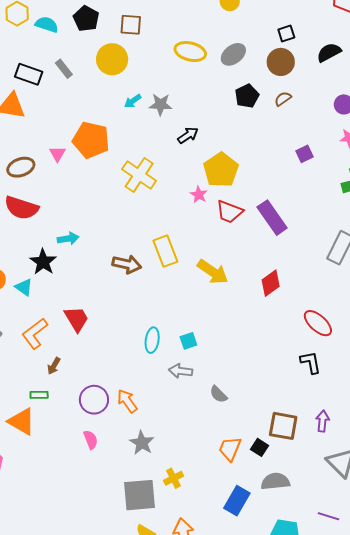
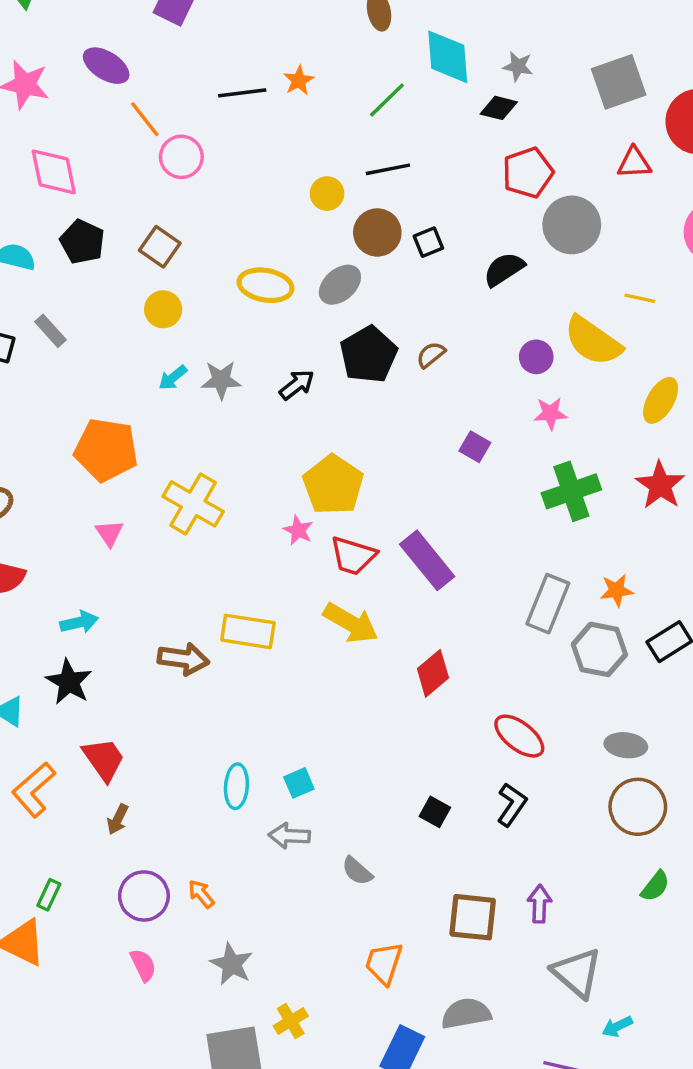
brown square: (131, 25) -> (160, 247), turned 35
yellow circle: (112, 59) -> (163, 309), moved, size x0.7
brown circle: (281, 62) -> (377, 232), moved
black pentagon: (247, 96) -> (369, 355), size x1.4
black arrow: (188, 135) -> (297, 385), moved
pink triangle: (57, 154) -> (109, 533), moved
purple square: (304, 154) -> (475, 447), turned -30
yellow rectangle: (165, 251) -> (248, 631), turned -56
black star: (43, 262) -> (69, 682), moved
yellow arrow: (213, 272) -> (351, 623), moved
black L-shape: (311, 362) -> (512, 805), turned 50
brown arrow: (54, 366) -> (118, 819), moved
green rectangle: (39, 395) -> (49, 895), turned -60
orange arrow: (127, 401) -> (201, 894), size x0.7
black square: (260, 447) -> (435, 812), moved

